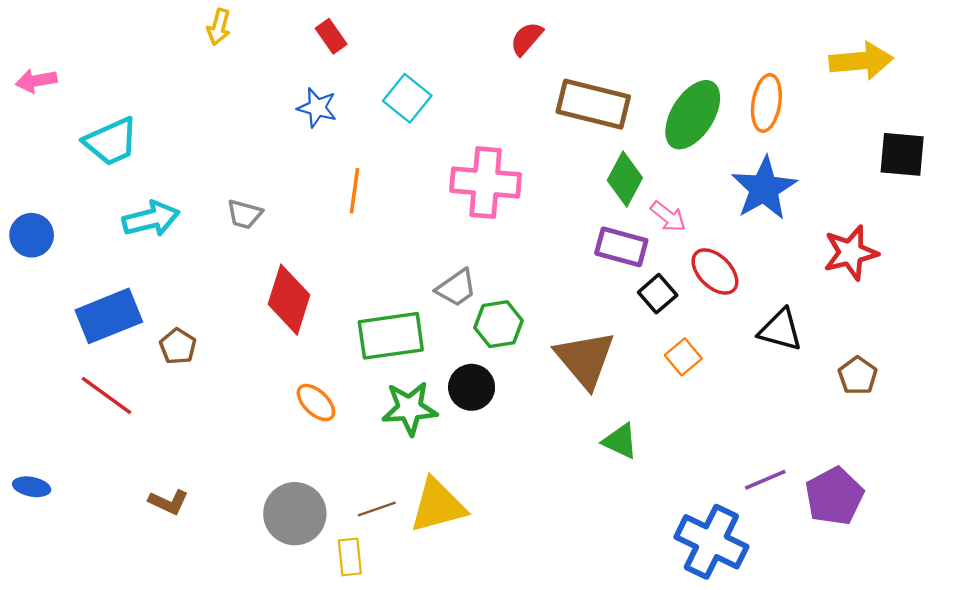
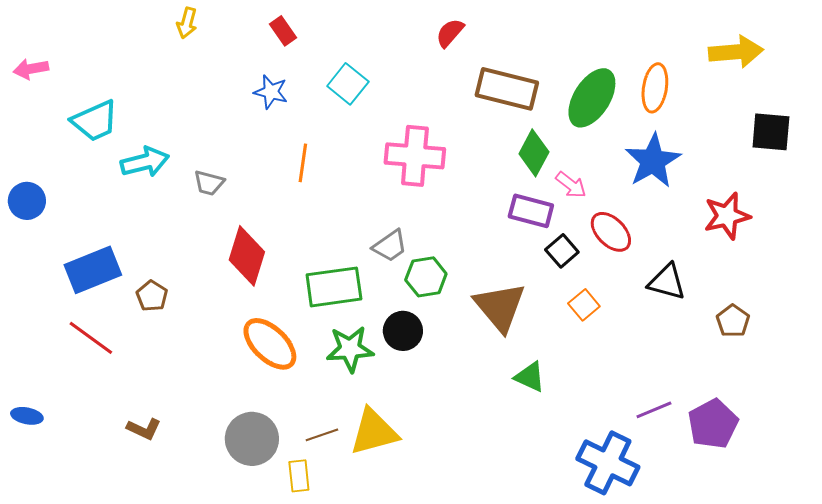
cyan arrow: (151, 219) -> (145, 162), moved
orange ellipse: (316, 403) -> (270, 344), size x1.6

